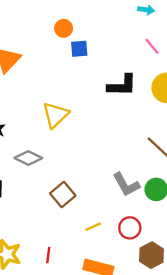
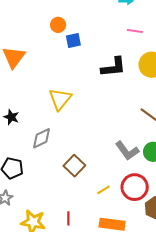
pink line: (152, 46) -> (135, 31), turned -35
gray diamond: (28, 158) -> (41, 138), turned -45
red circle: (130, 228) -> (135, 187), size x1.4

